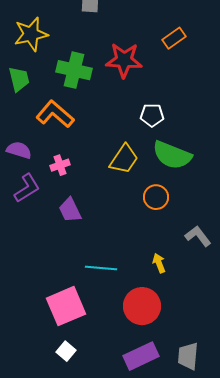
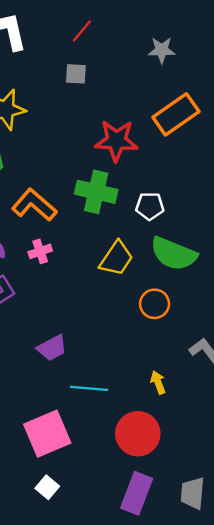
orange rectangle: (174, 38) -> (176, 114), size x1.6
green cross: (74, 70) -> (96, 192), moved
pink cross: (60, 165) -> (40, 251), moved
purple trapezoid: (70, 210) -> (52, 348), moved, turned -92
purple rectangle: (141, 356) -> (137, 493), turned -44

